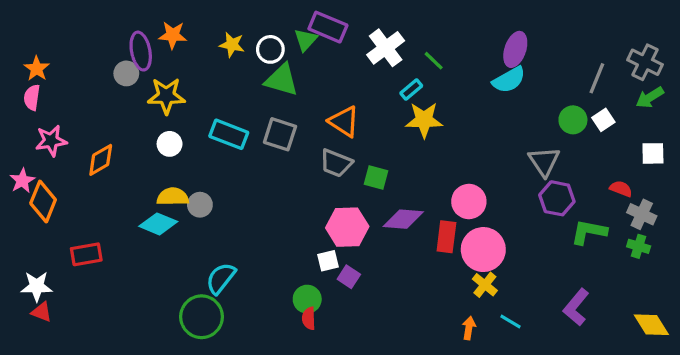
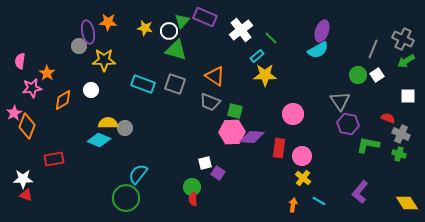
green triangle: (306, 40) -> (182, 21), moved
orange star: (37, 69) -> (47, 73), moved
white circle: (170, 144) -> (91, 90), moved
pink circle: (469, 202) -> (293, 114), moved
pink hexagon: (347, 227) -> (232, 132), moved
pink circle: (483, 250) -> (302, 156), size x0.7

